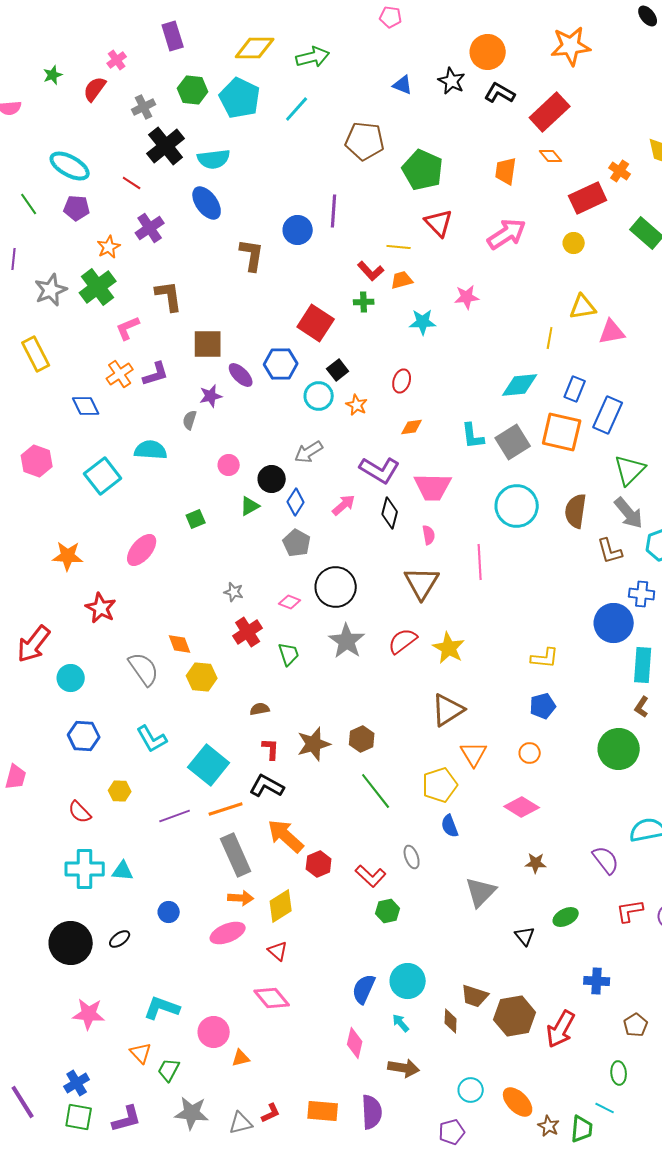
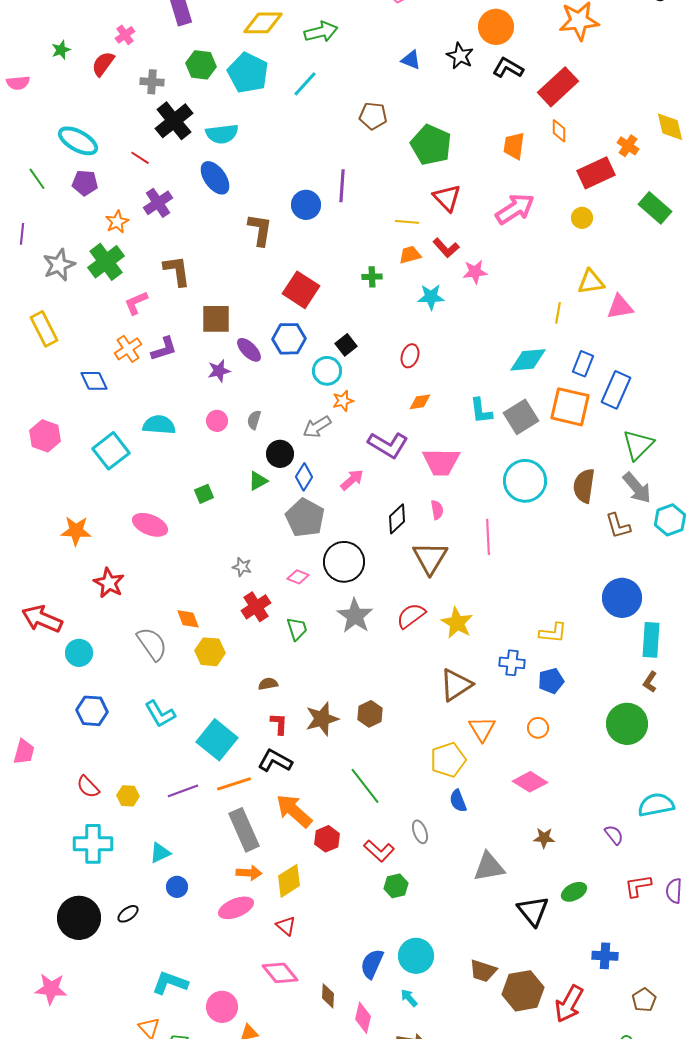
gray cross: (144, 107) -> (152, 82), turned 30
brown pentagon: (365, 141) -> (373, 116), size x0.7
orange diamond: (551, 156) -> (559, 131), turned 40
red L-shape: (371, 271) -> (446, 248), moved
red square: (316, 323) -> (301, 290), moved
orange star: (357, 405) -> (343, 401), moved, turned 30
gray semicircle: (190, 420) -> (254, 420), moved
pink circle: (229, 465) -> (217, 421), moved
black diamond: (390, 513) -> (397, 519), moved, turned 32
gray pentagon: (297, 543) -> (305, 518), size x1.4
pink ellipse: (142, 550) -> (150, 525), turned 72
blue cross: (642, 594) -> (512, 663), moved
red arrow: (34, 644) -> (42, 619), turned 75
yellow hexagon: (120, 791) -> (128, 796), moved
green line: (376, 791) -> (365, 786), moved
purple semicircle: (606, 860) -> (614, 835), size x0.7
cyan triangle: (123, 871) -> (160, 853), moved, turned -30
gray triangle: (481, 892) -> (489, 867), turned 36
black triangle: (525, 936) -> (533, 911), size x1.6
pink star: (89, 1014) -> (51, 989), moved
brown diamond: (451, 1021) -> (328, 996), moved

